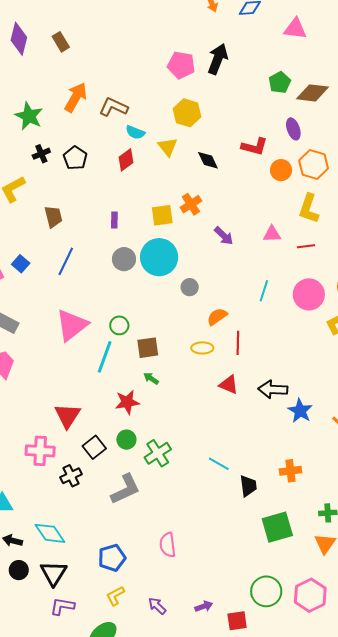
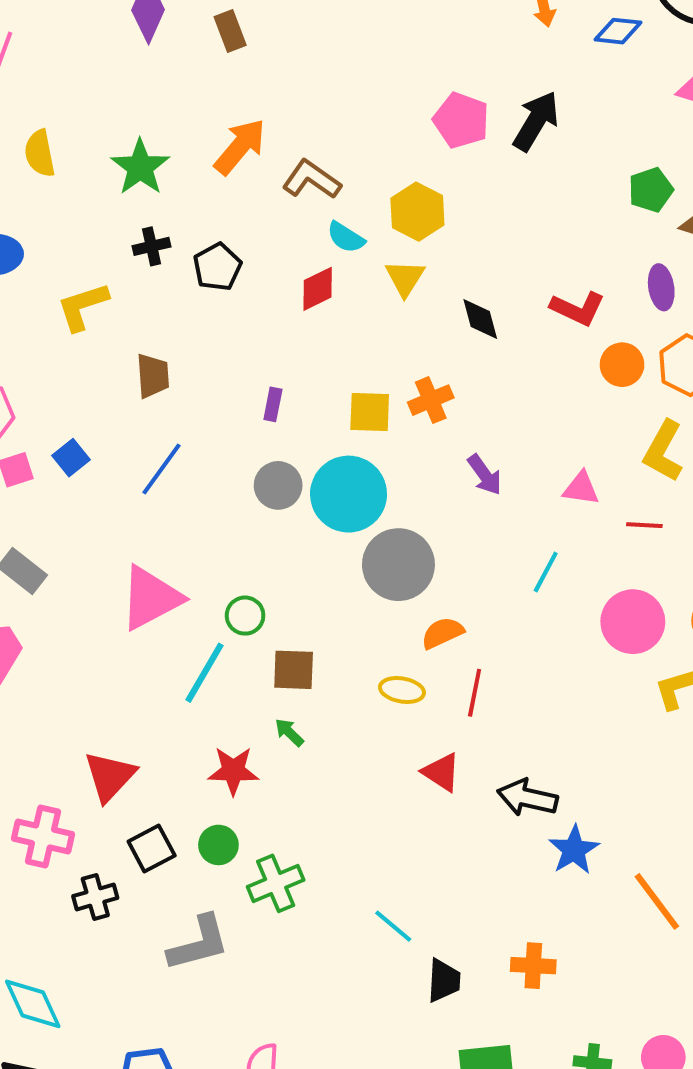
yellow hexagon: (187, 113) -> (417, 212), moved
gray circle: (190, 287) -> (398, 565), size x2.0
cyan line: (264, 291) -> (546, 572), moved

